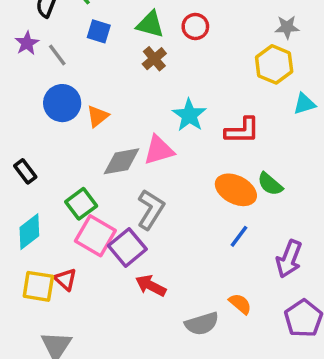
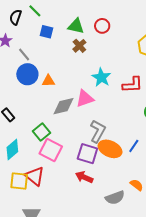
gray line: (57, 55) -> (24, 55), moved
orange triangle: (98, 116) -> (48, 81), turned 40
orange ellipse: (236, 190) -> (110, 149), moved
gray L-shape: (151, 209) -> (98, 131), moved
purple square: (127, 247) -> (87, 154), moved, turned -30
red triangle: (66, 279) -> (35, 176), size x1.5

